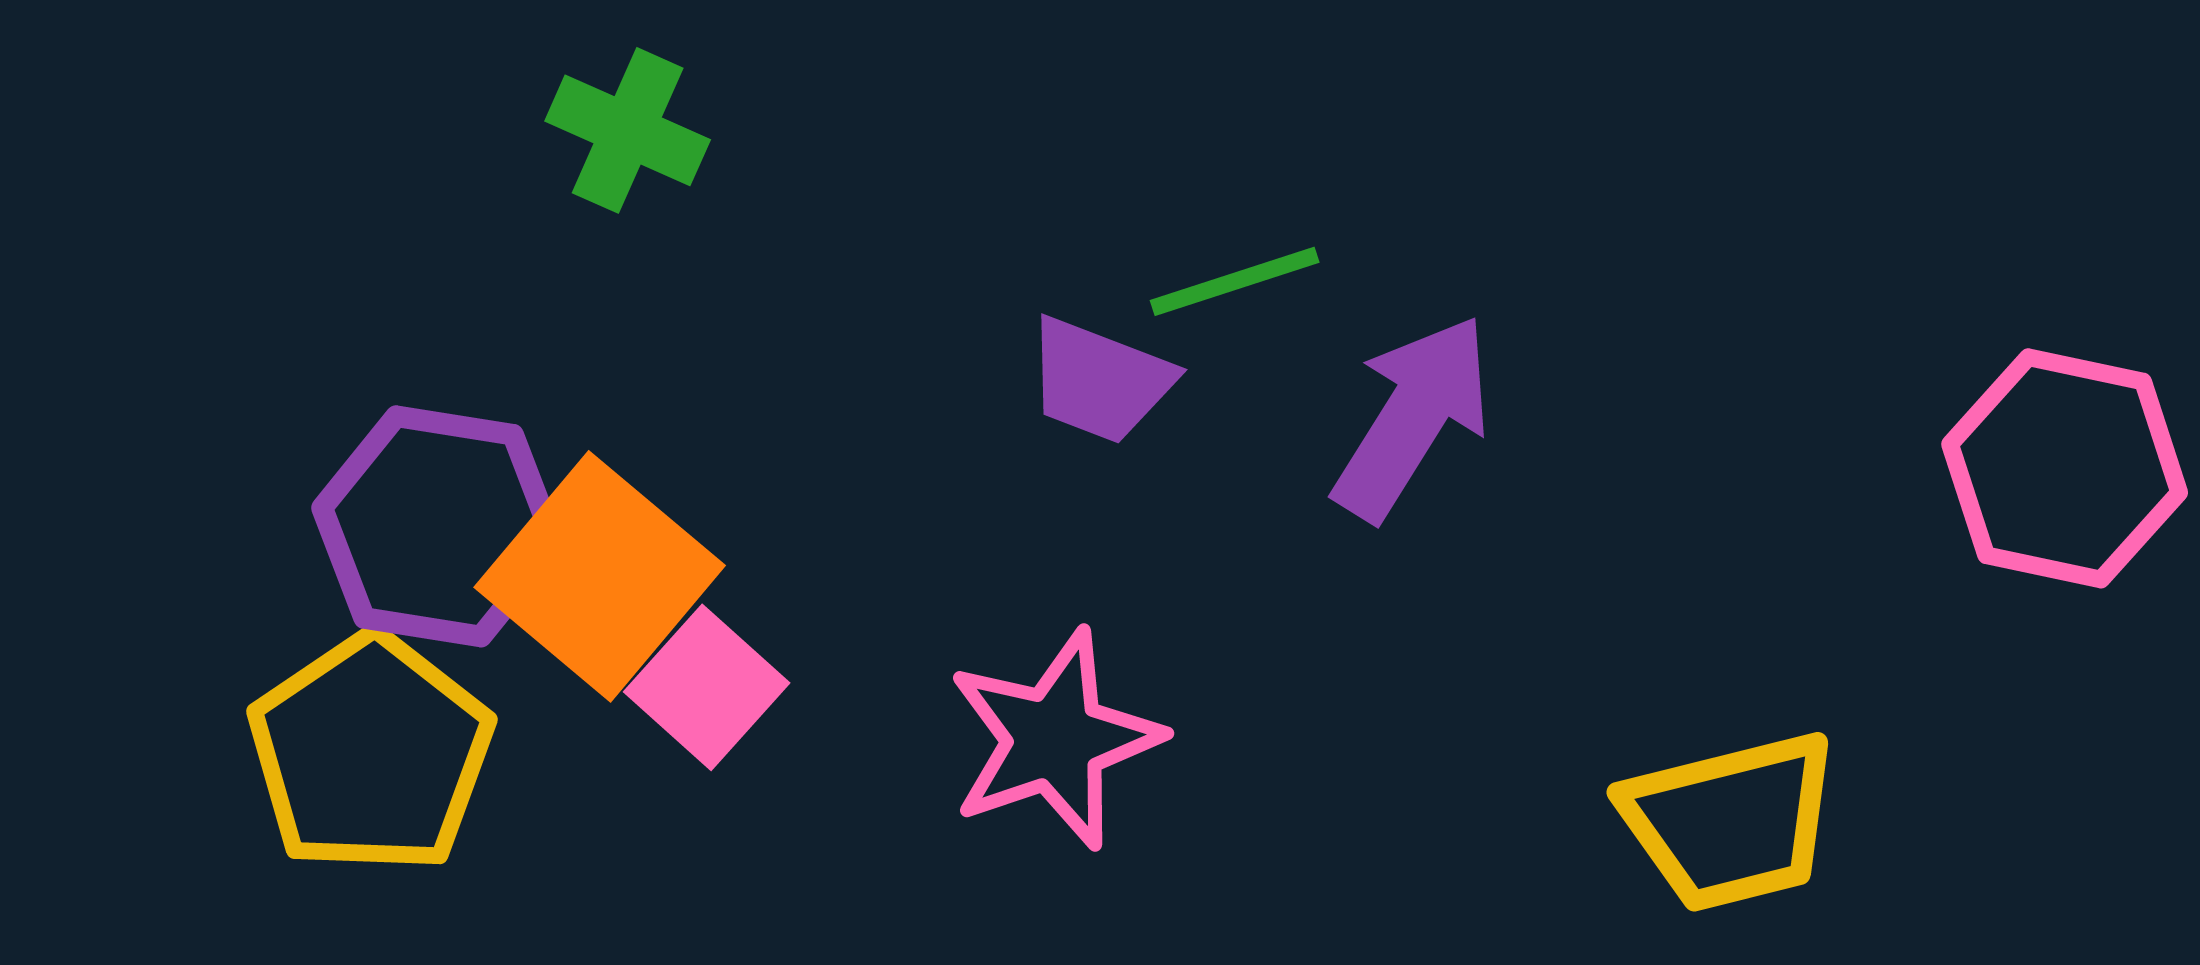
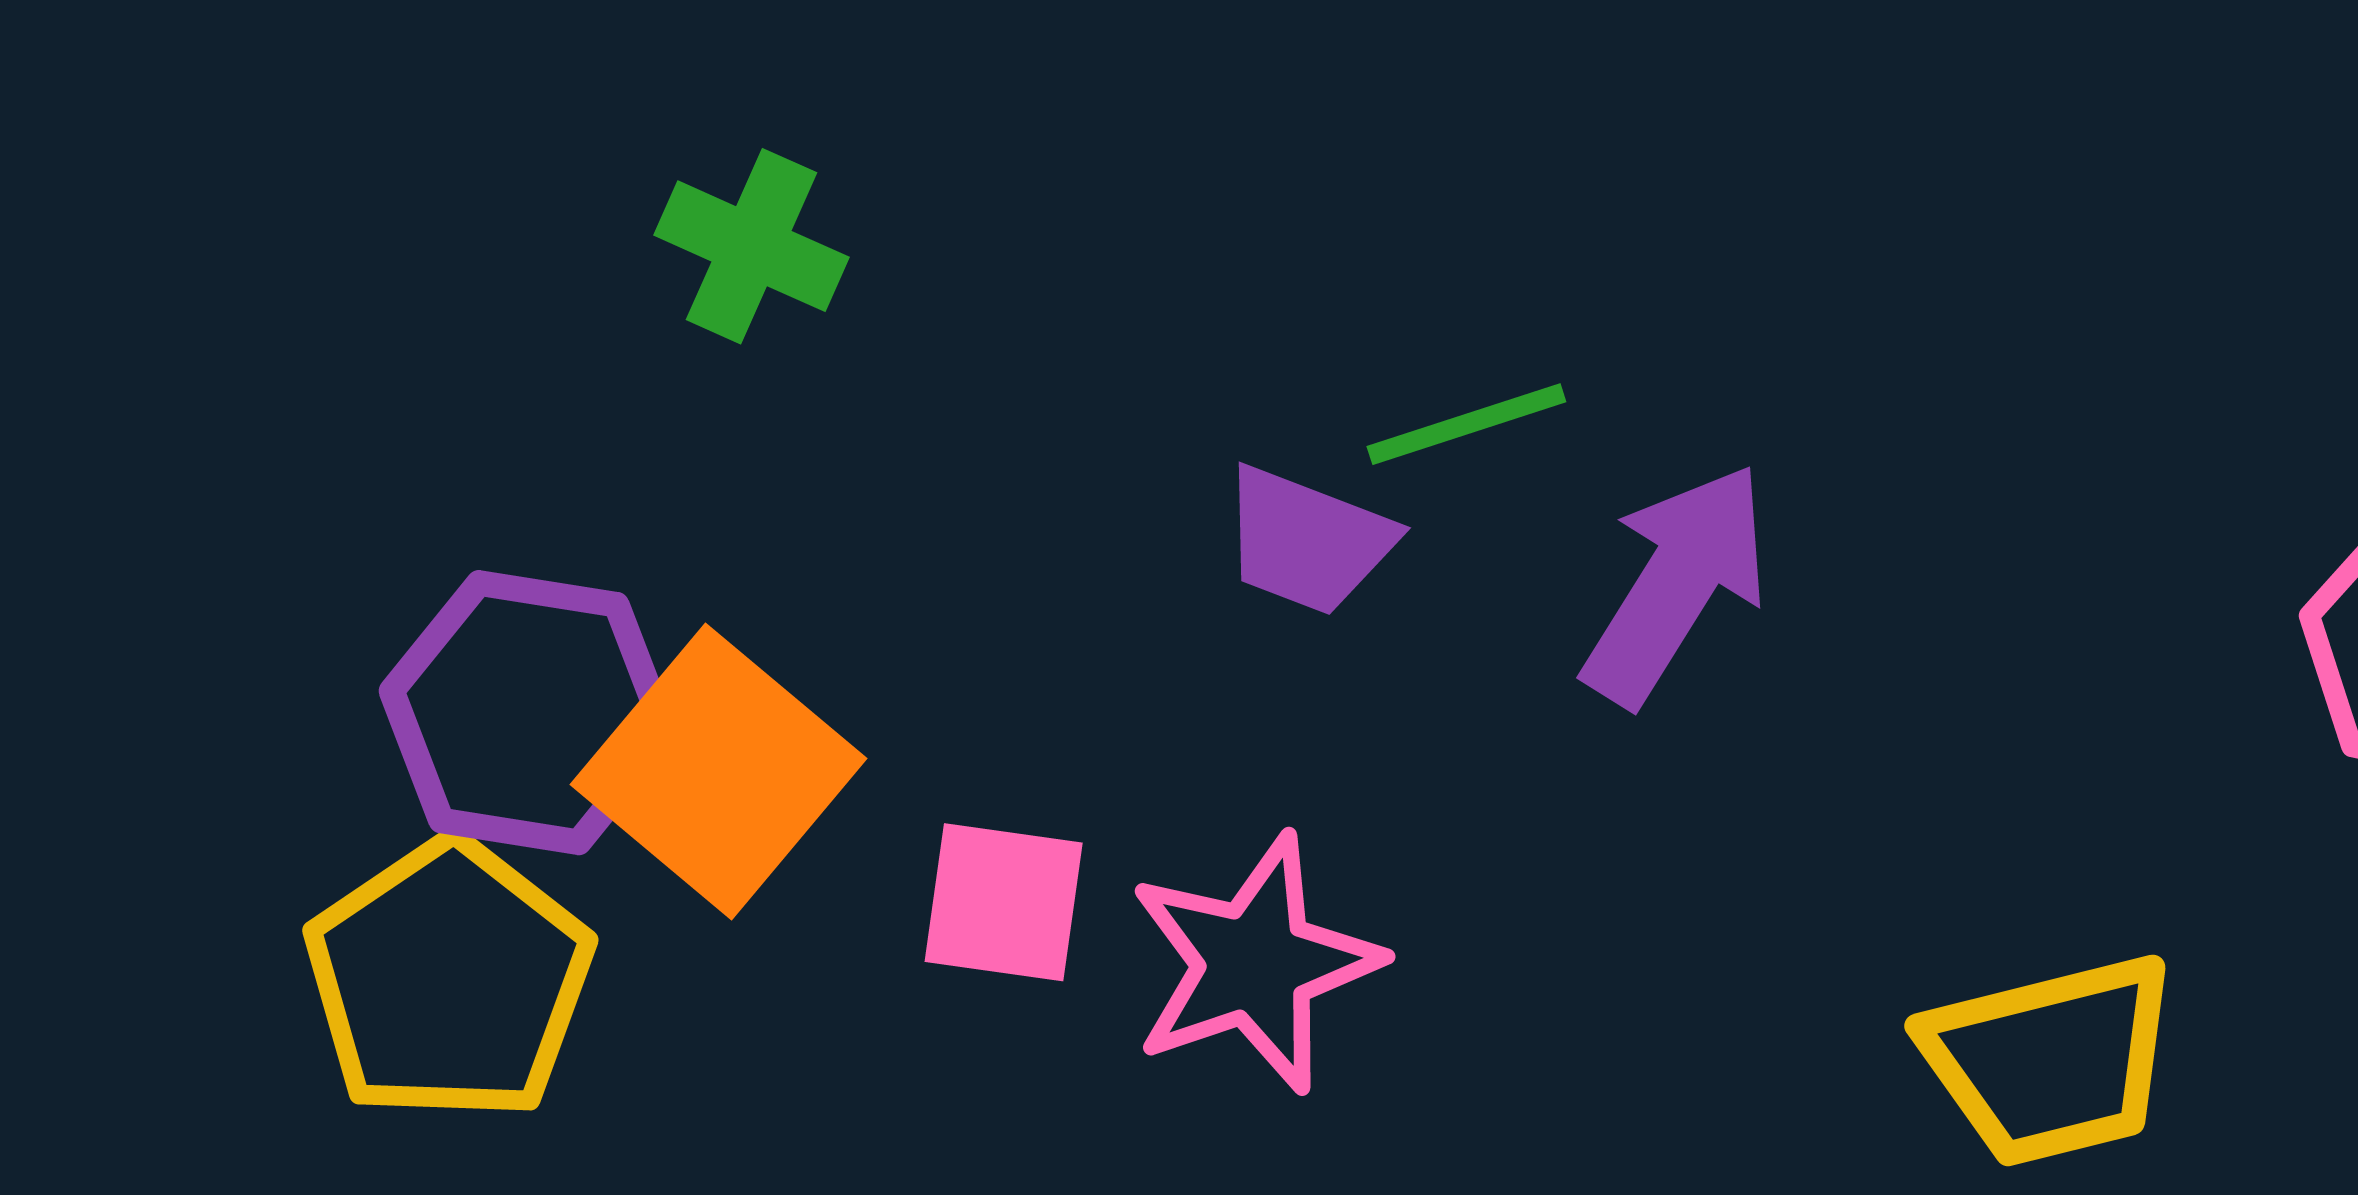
pink square: (707, 687) -> (1004, 902), moved, turned -34

